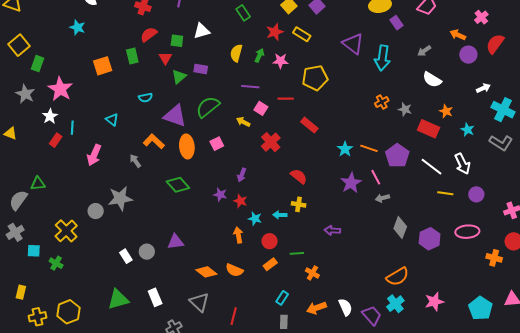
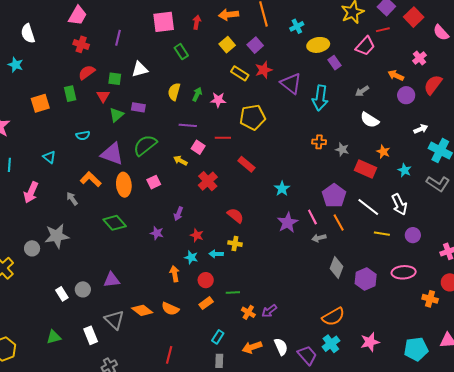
red star: (275, 32) -> (264, 70), moved
orange cross: (382, 102) -> (319, 142), turned 32
orange line: (369, 148) -> (339, 223), moved, turned 42
red star: (240, 201) -> (197, 235), moved
purple arrow: (332, 230) -> (269, 311), moved, turned -42
green triangle: (118, 299) -> (54, 337), size x0.7
gray triangle: (199, 302) -> (114, 320), moved
cyan pentagon: (480, 308) -> (416, 349), turned 30

